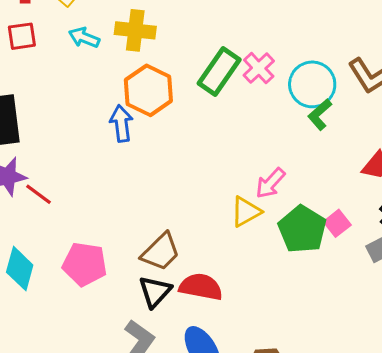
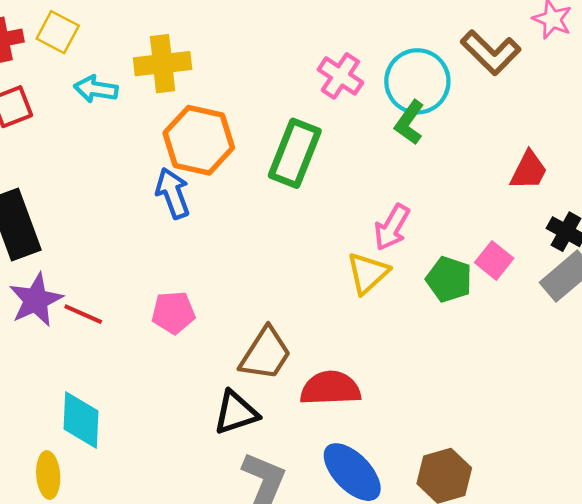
green rectangle: (219, 71) -> (295, 153), moved
green L-shape: (320, 115) -> (409, 123), moved
green pentagon: (302, 229) -> (449, 279), size x0.7
pink pentagon: (85, 264) -> (173, 313), moved, size x0.7
black triangle: (155, 292) -> (236, 413), moved, turned 42

